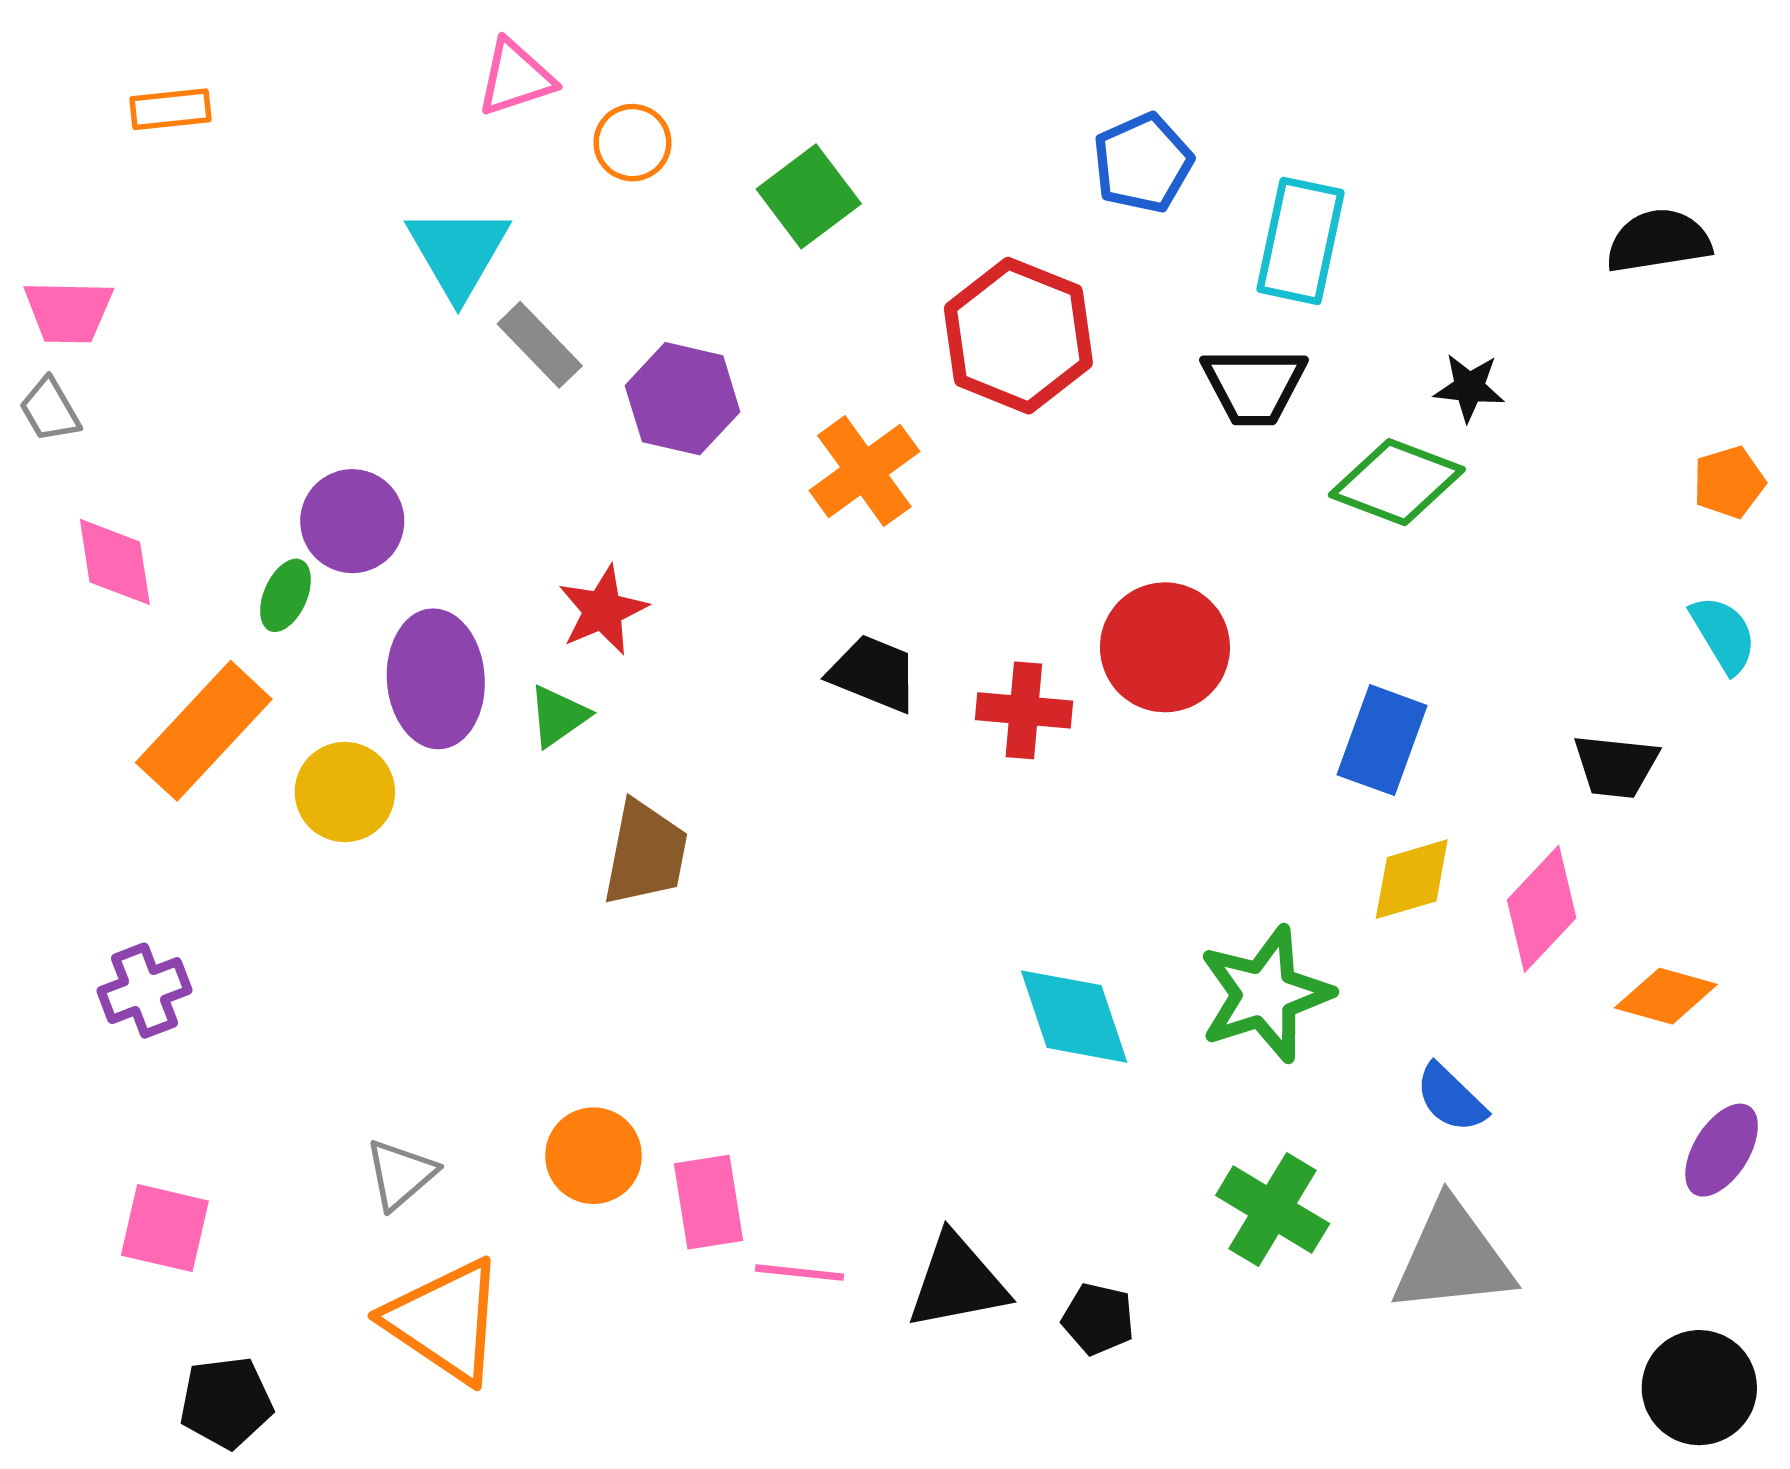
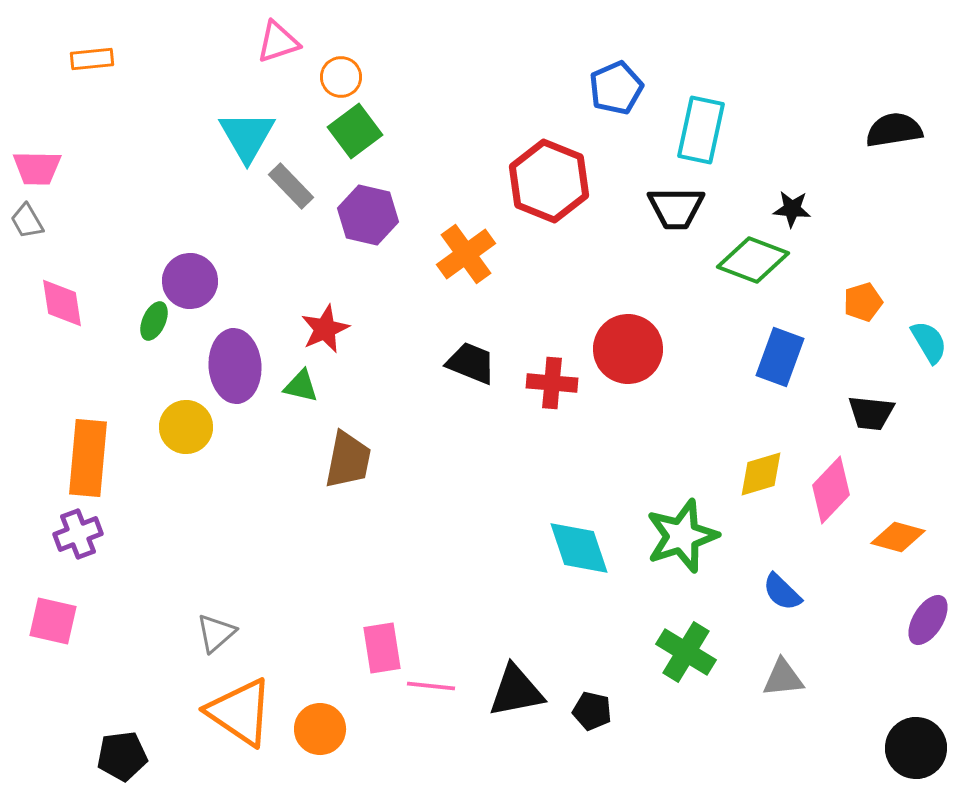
green square: (809, 196) -> (355, 131), moved
orange pentagon: (1729, 482) -> (863, 302), moved
green triangle: (558, 716) -> (301, 386), turned 48
orange rectangle: (204, 731) -> (88, 458), moved, turned -38
blue rectangle: (1382, 740) -> (780, 357), moved
orange circle: (593, 1156) -> (320, 729), moved
pink square: (165, 1228) -> (53, 621), moved
gray triangle: (1453, 1258) -> (783, 678), size x0.6

